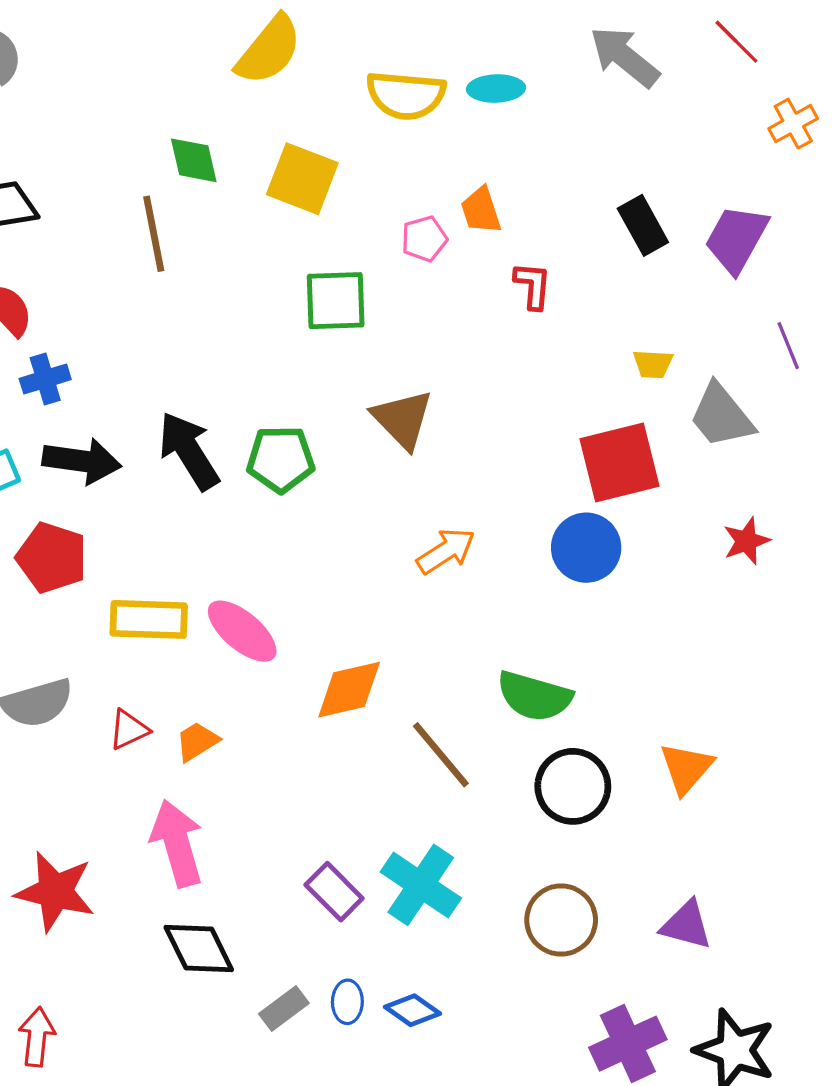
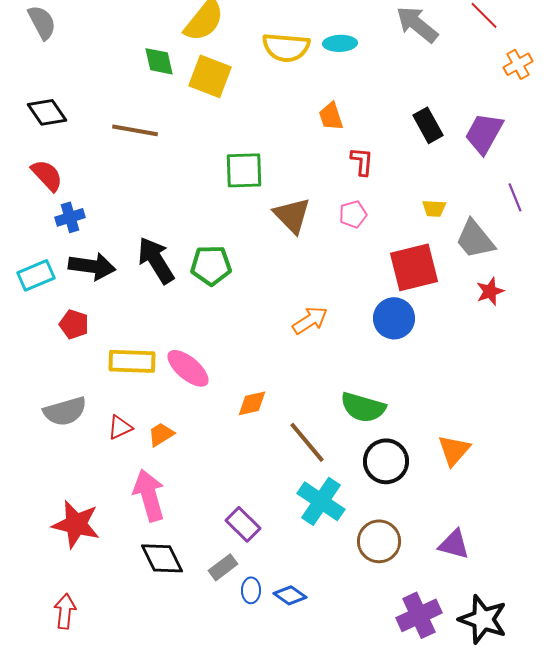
green diamond: (194, 160) -> (159, 61), moved
yellow square: (302, 179) -> (210, 76), moved
brown line: (154, 234) -> (135, 130), turned -69
pink pentagon: (424, 239) -> (353, 214), moved
brown triangle: (402, 419) -> (292, 215), moved
red star: (746, 541) -> (490, 291), moved
red pentagon: (52, 558) -> (74, 324), size x0.7
orange diamond: (349, 690) -> (252, 403), size x0.7
cyan cross: (421, 885) -> (321, 501), moved
gray rectangle: (284, 1008) -> (223, 567), moved

